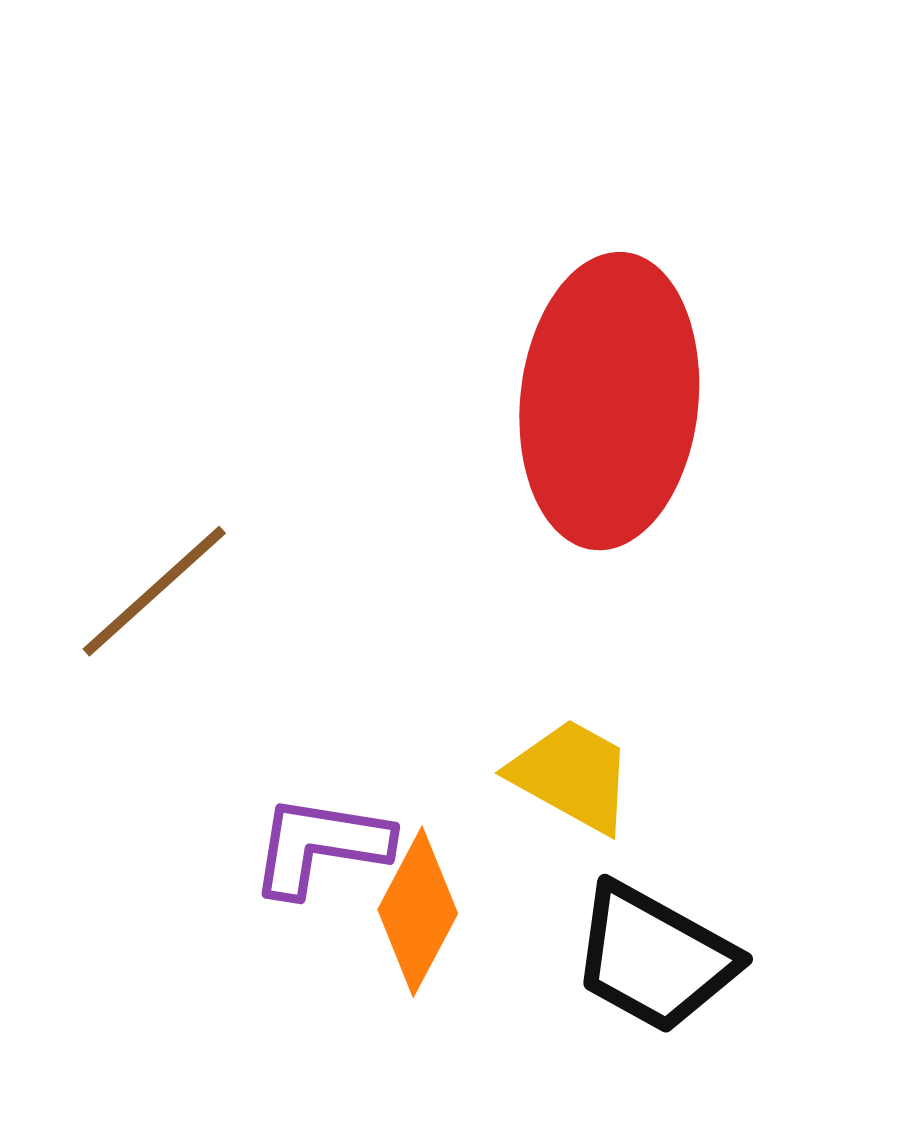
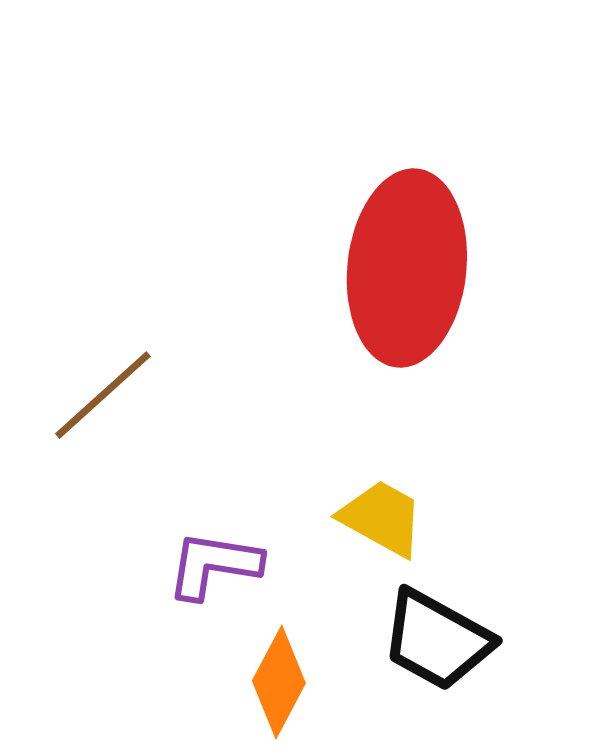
orange diamond: (418, 912) -> (279, 682), moved

